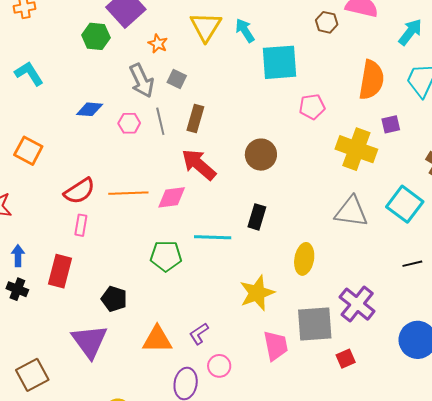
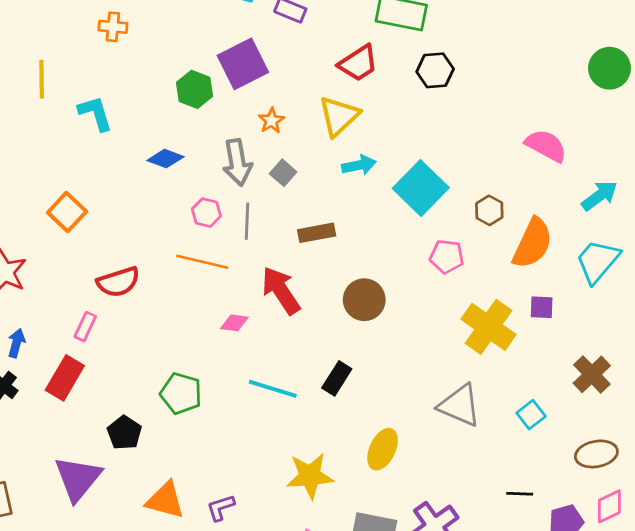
brown hexagon: (327, 22) -> (489, 210), moved
cyan arrow: (245, 30) -> (359, 165), moved, turned 95
cyan square: (279, 62) -> (421, 188), turned 33
blue diamond: (90, 109) -> (165, 159), moved
brown rectangle: (195, 119) -> (317, 233), moved, turned 48
orange line: (128, 193) -> (202, 262), moved
pink diamond: (172, 197) -> (234, 323), size x0.7
cyan square: (405, 204) -> (531, 415), size x0.6
pink rectangle: (81, 225) -> (85, 327), moved
green pentagon: (166, 256) -> (181, 393), moved

